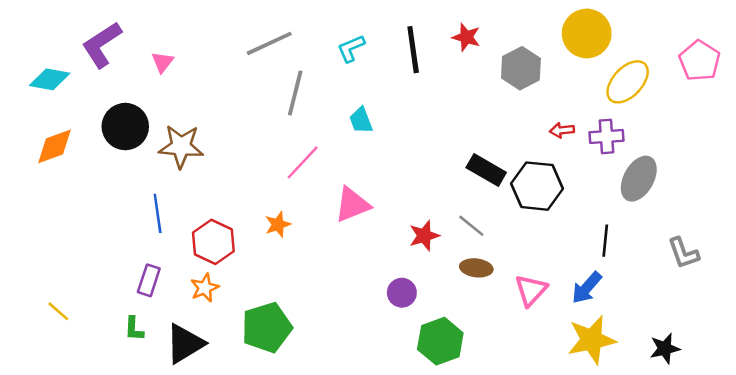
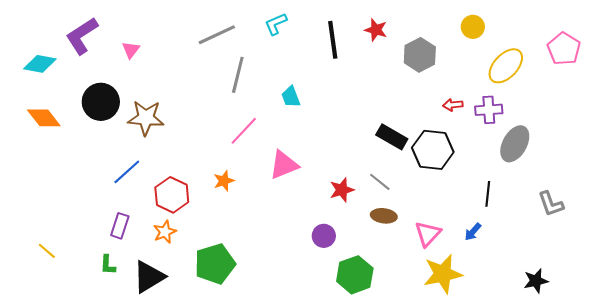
yellow circle: (587, 33) -> (473, 27), size x0.6
cyan L-shape: (351, 48) -> (276, 24), moved
orange diamond: (55, 146) -> (44, 118), turned 72
blue line: (158, 213) -> (127, 172), turned 56
blue arrow: (587, 288) -> (473, 232), size x0.7
yellow star: (592, 340) -> (443, 274), moved

